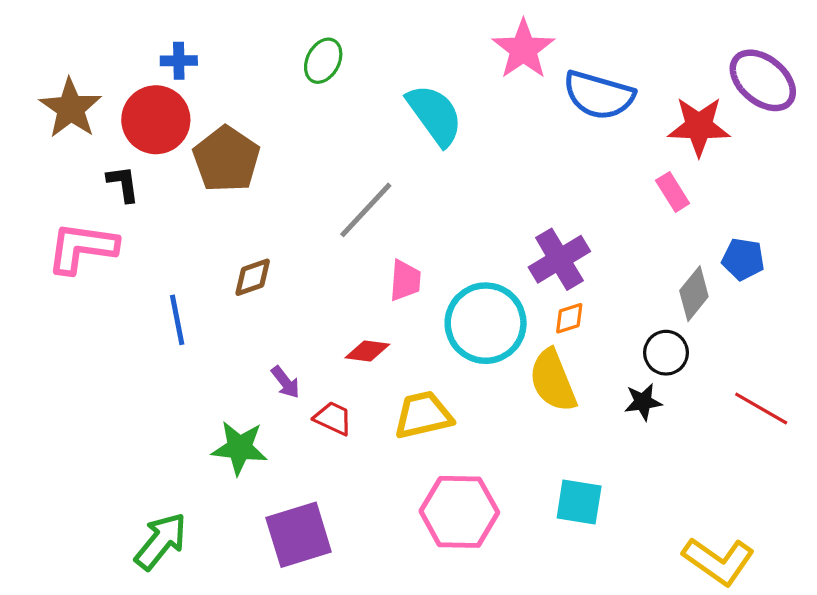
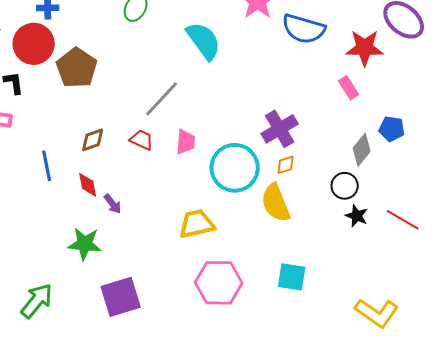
red diamond: (367, 351) -> (88, 185), moved, turned 72
black star: (643, 402) -> (357, 216), moved, turned 30
red trapezoid: (333, 418) -> (142, 140), moved

